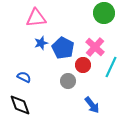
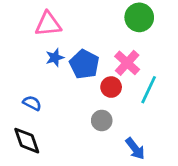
gray circle: (68, 81) -> (102, 120), moved
blue arrow: (92, 105) -> (135, 149), moved

